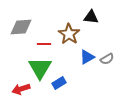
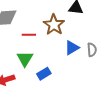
gray semicircle: (107, 59) -> (92, 50), turned -64
green triangle: (40, 68) -> (25, 59), size x0.7

